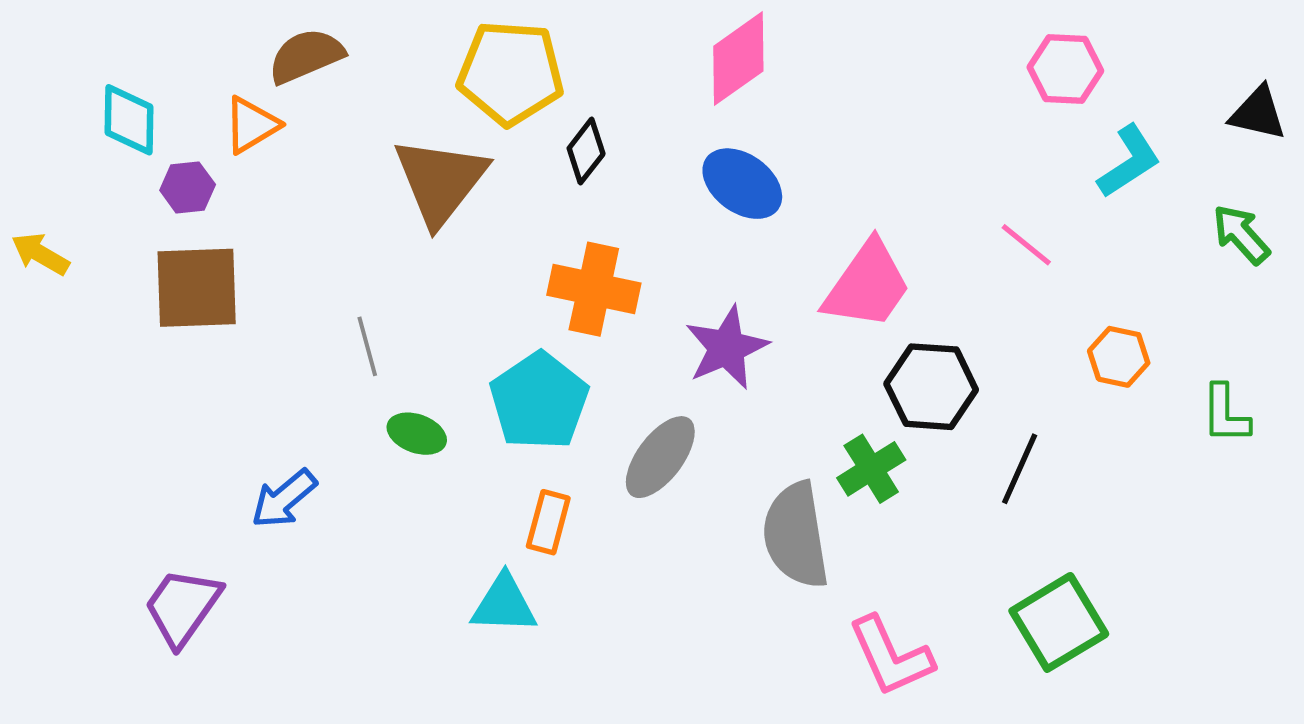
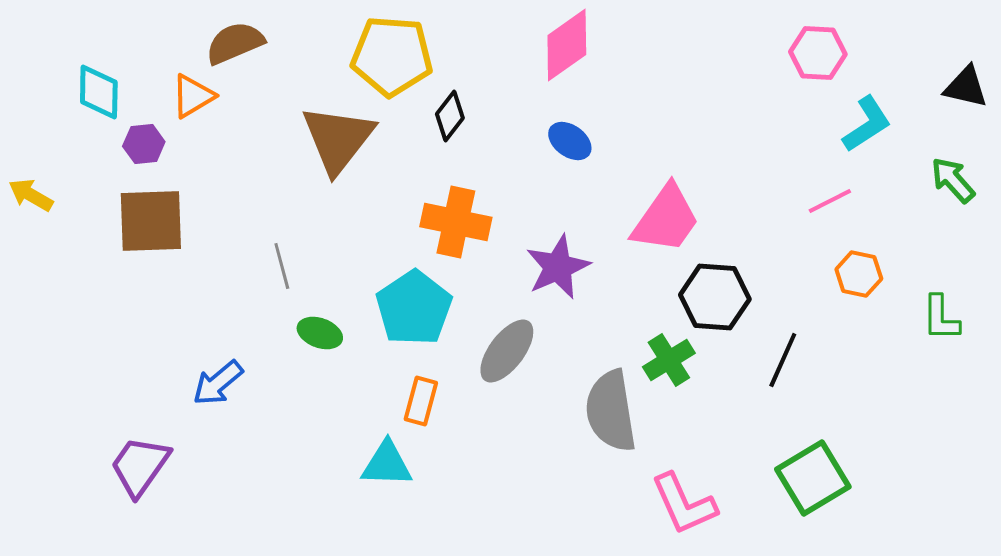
blue ellipse: (742, 184) -> (570, 141), size x0.7
pink line: (1026, 245) -> (830, 201), moved, turned -66

